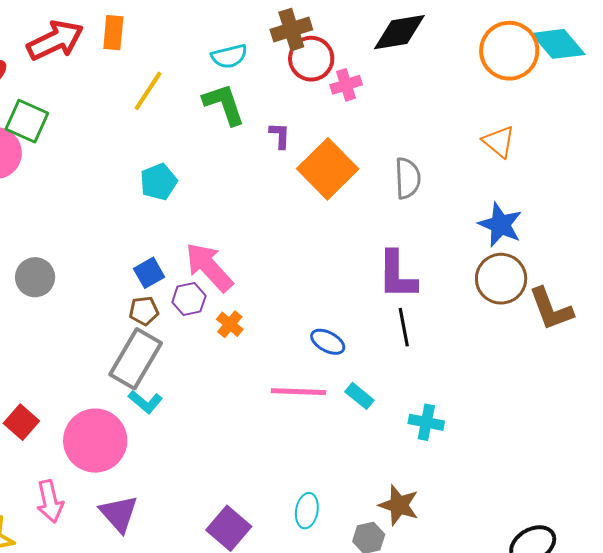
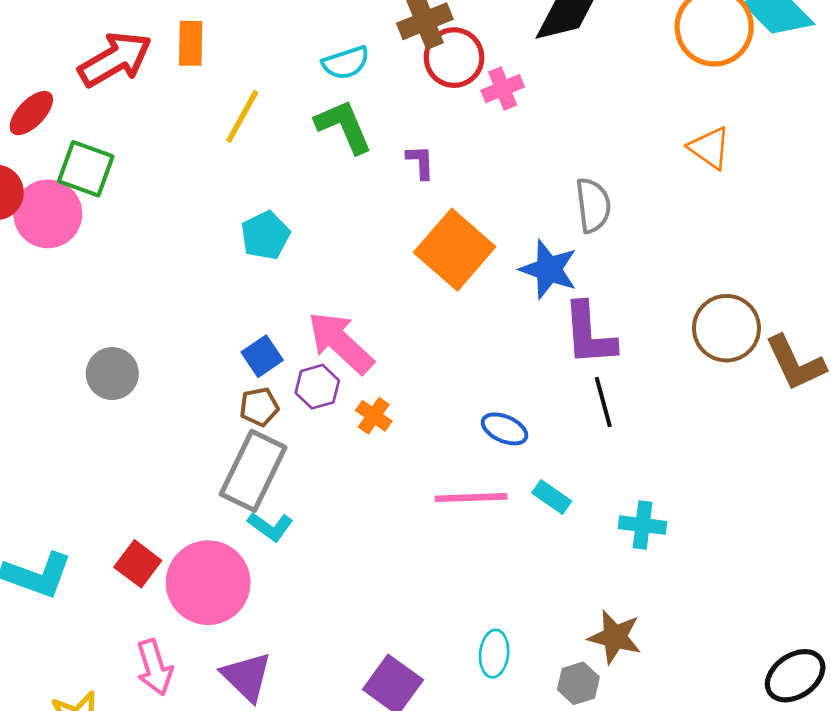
orange square: (328, 169) -> (455, 250), moved
blue star: (500, 225) -> (549, 269), moved
red square: (21, 422) -> (138, 564), moved

